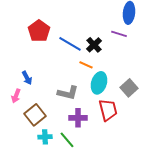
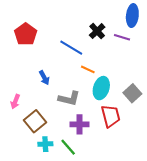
red pentagon: (39, 31) -> (26, 34), moved
black cross: (94, 45) -> (97, 31), moved
blue arrow: (27, 78) -> (44, 78), moved

